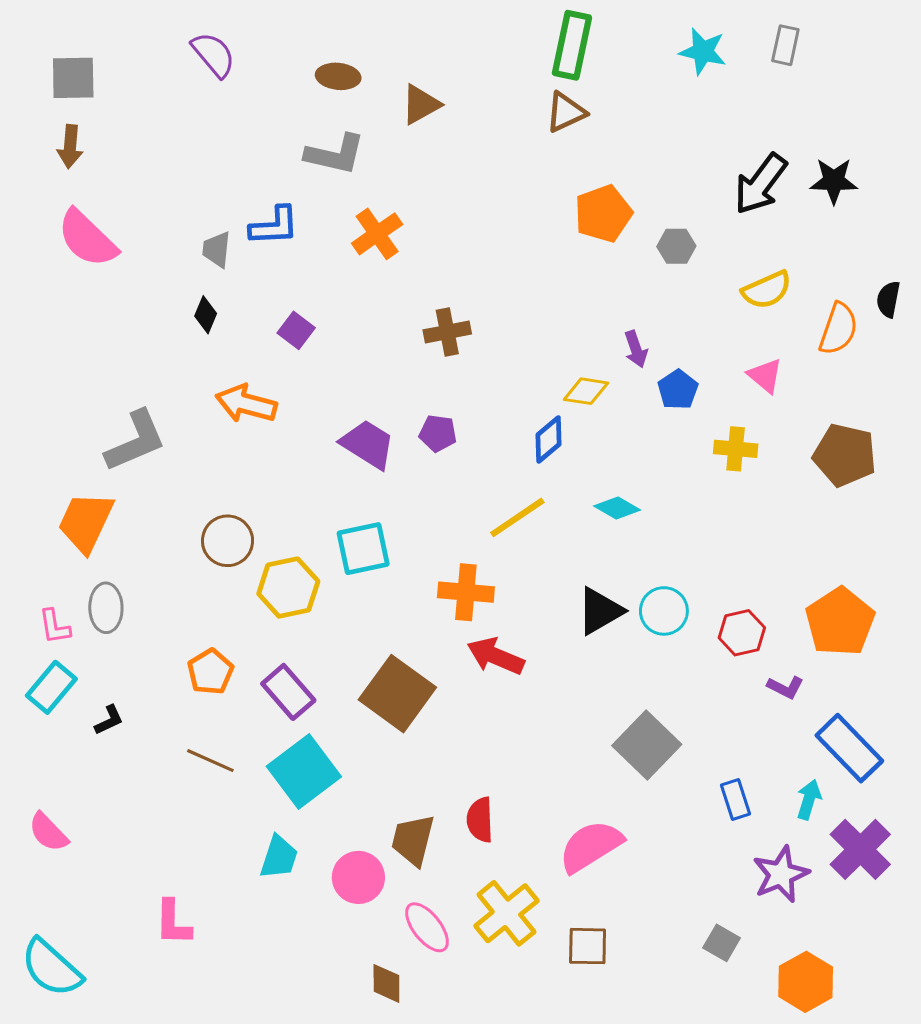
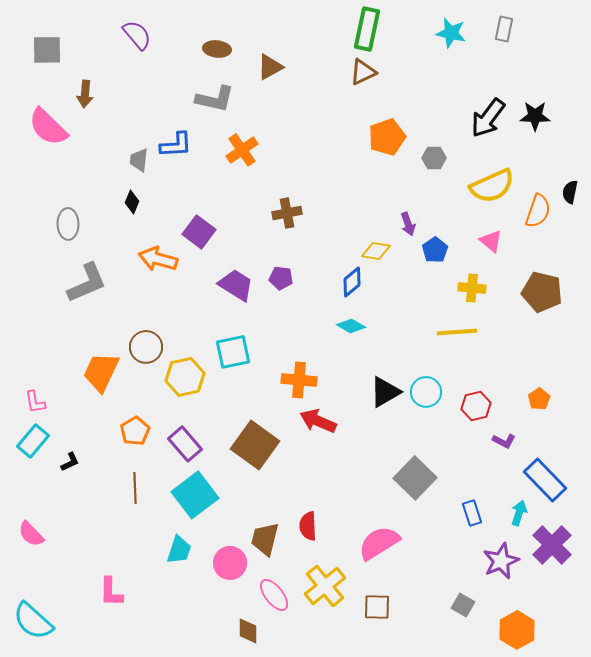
brown arrow: (70, 147) -> (85, 94), moved
pink semicircle: (87, 238) -> (48, 127), moved
yellow semicircle: (767, 290) -> (492, 186), size x1.4
purple square: (296, 330) -> (199, 232), moved, size x1.4
cyan diamond: (617, 508) -> (351, 326), moved
yellow line: (517, 517) -> (457, 332), moved, turned 30
orange trapezoid: (86, 522) -> (101, 372), moved
gray ellipse: (106, 608) -> (68, 224), moved
orange pentagon: (840, 622) -> (539, 399), size x0.5
brown line: (210, 761) -> (135, 488), turned 64

